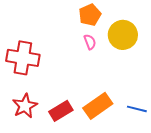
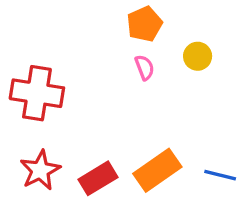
yellow circle: (123, 35) -> (198, 56), size x0.6

